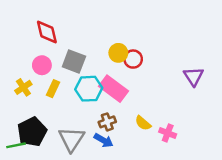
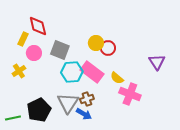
yellow rectangle: (53, 89) -> (23, 39), moved
yellow semicircle: (143, 123) -> (117, 78), moved
black pentagon: (32, 132) -> (39, 110), moved
pink cross: (168, 133) -> (130, 94), moved, size x1.5
gray triangle: (71, 139) -> (68, 103), moved

